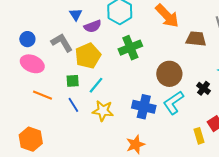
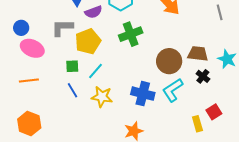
blue circle: (27, 39) -> (21, 28), moved
brown trapezoid: (196, 39) -> (198, 54), moved
gray L-shape: (62, 43) -> (62, 28), turned -60
orange line: (43, 95) -> (29, 80), moved, turned -30

